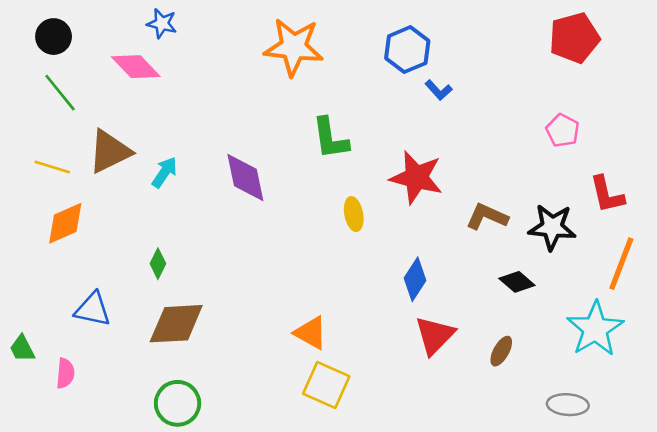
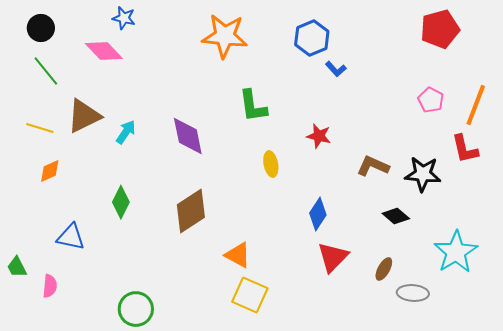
red star: (416, 177) -> (319, 136), size x0.6
orange diamond: (65, 223) -> (50, 171), size x0.7
green diamond: (158, 264) -> (121, 202), size x1.4
orange line: (621, 264) -> (476, 105), moved
brown diamond: (176, 324) -> (191, 211), moved, turned -30
gray ellipse: (568, 405) -> (413, 293), moved

